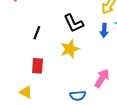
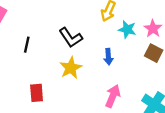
blue arrow: (104, 30) -> (108, 57), moved
black line: (37, 33) -> (27, 45), moved

